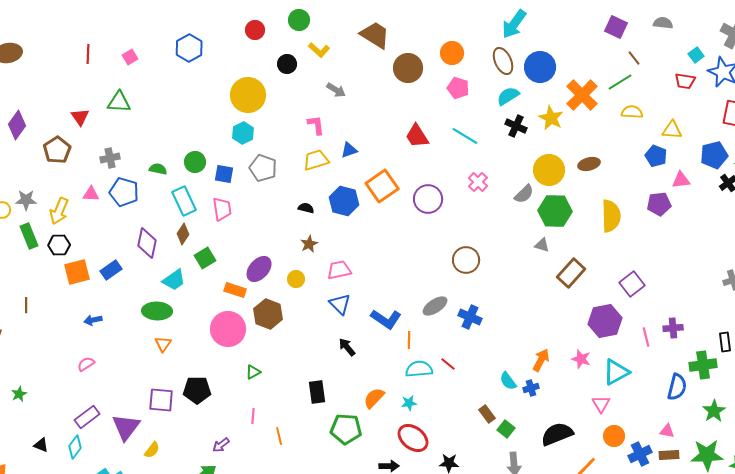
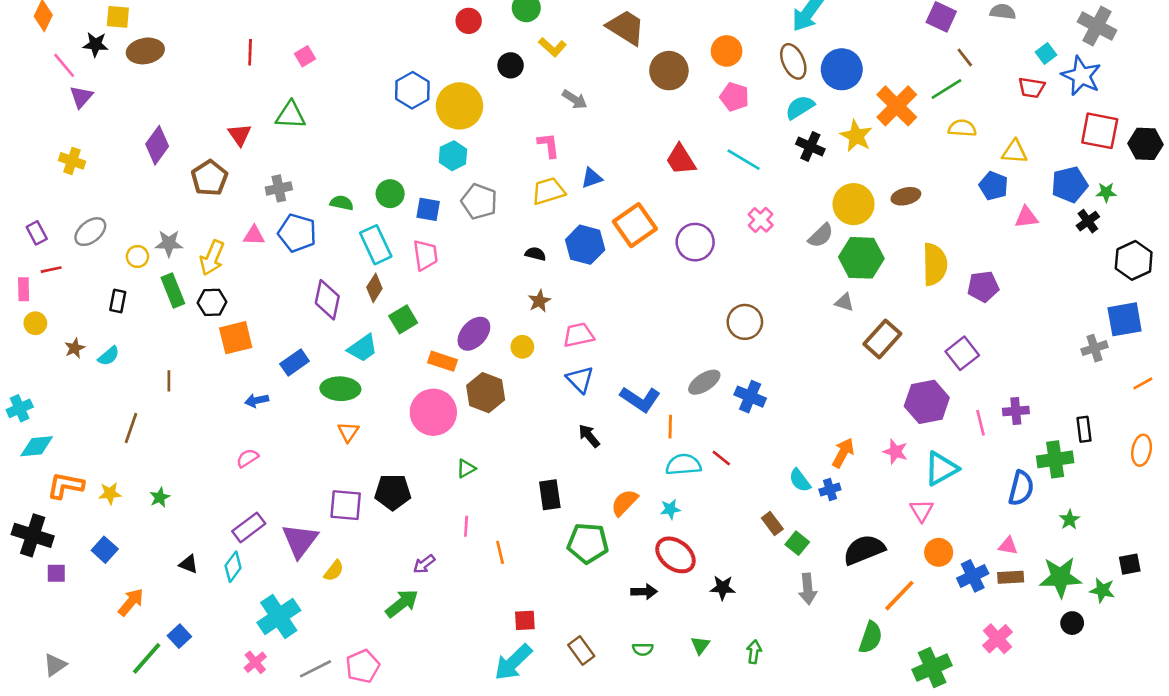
blue hexagon: (189, 48) -> (412, 90), moved
purple pentagon: (659, 204) -> (983, 287), moved
blue rectangle: (111, 270) -> (295, 363), moved
green star: (714, 411) -> (1070, 520), size x0.7

